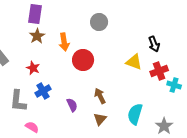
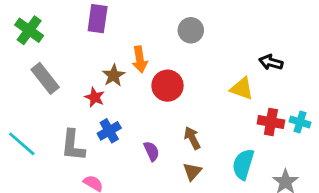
brown star: (37, 36) -> (114, 75), moved
black arrow: (154, 44) -> (271, 62), turned 126
red cross: (159, 71) -> (271, 122), moved, turned 30

